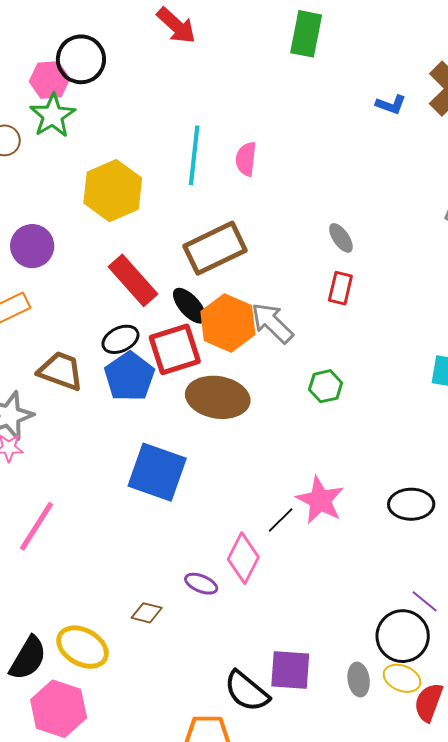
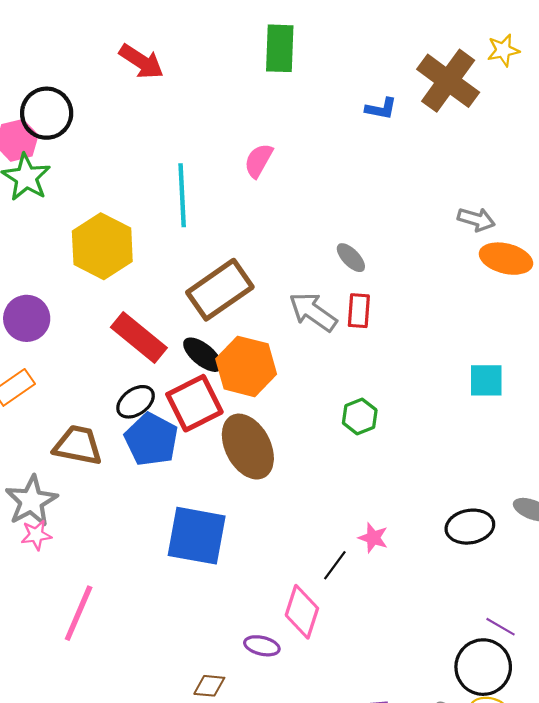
pink semicircle: (246, 159) -> (258, 161), moved, turned 32
gray arrow: (272, 323) -> (313, 312), moved
brown ellipse: (218, 397) -> (248, 447), turned 62
pink star: (320, 500) -> (373, 538), size x0.6

